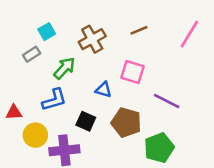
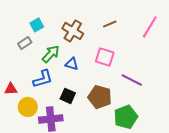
brown cross: (92, 39) -> (73, 31), turned -30
blue triangle: (104, 90) -> (72, 64), moved

